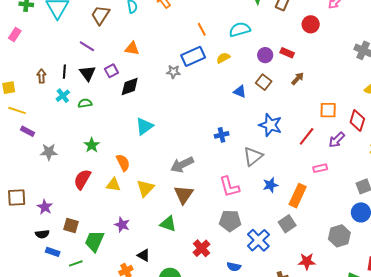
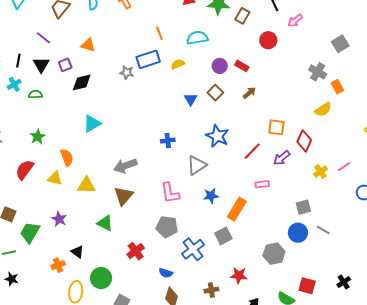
blue triangle: (240, 92) -> (191, 99), turned 32
yellow triangle: (145, 188) -> (86, 185), turned 42

